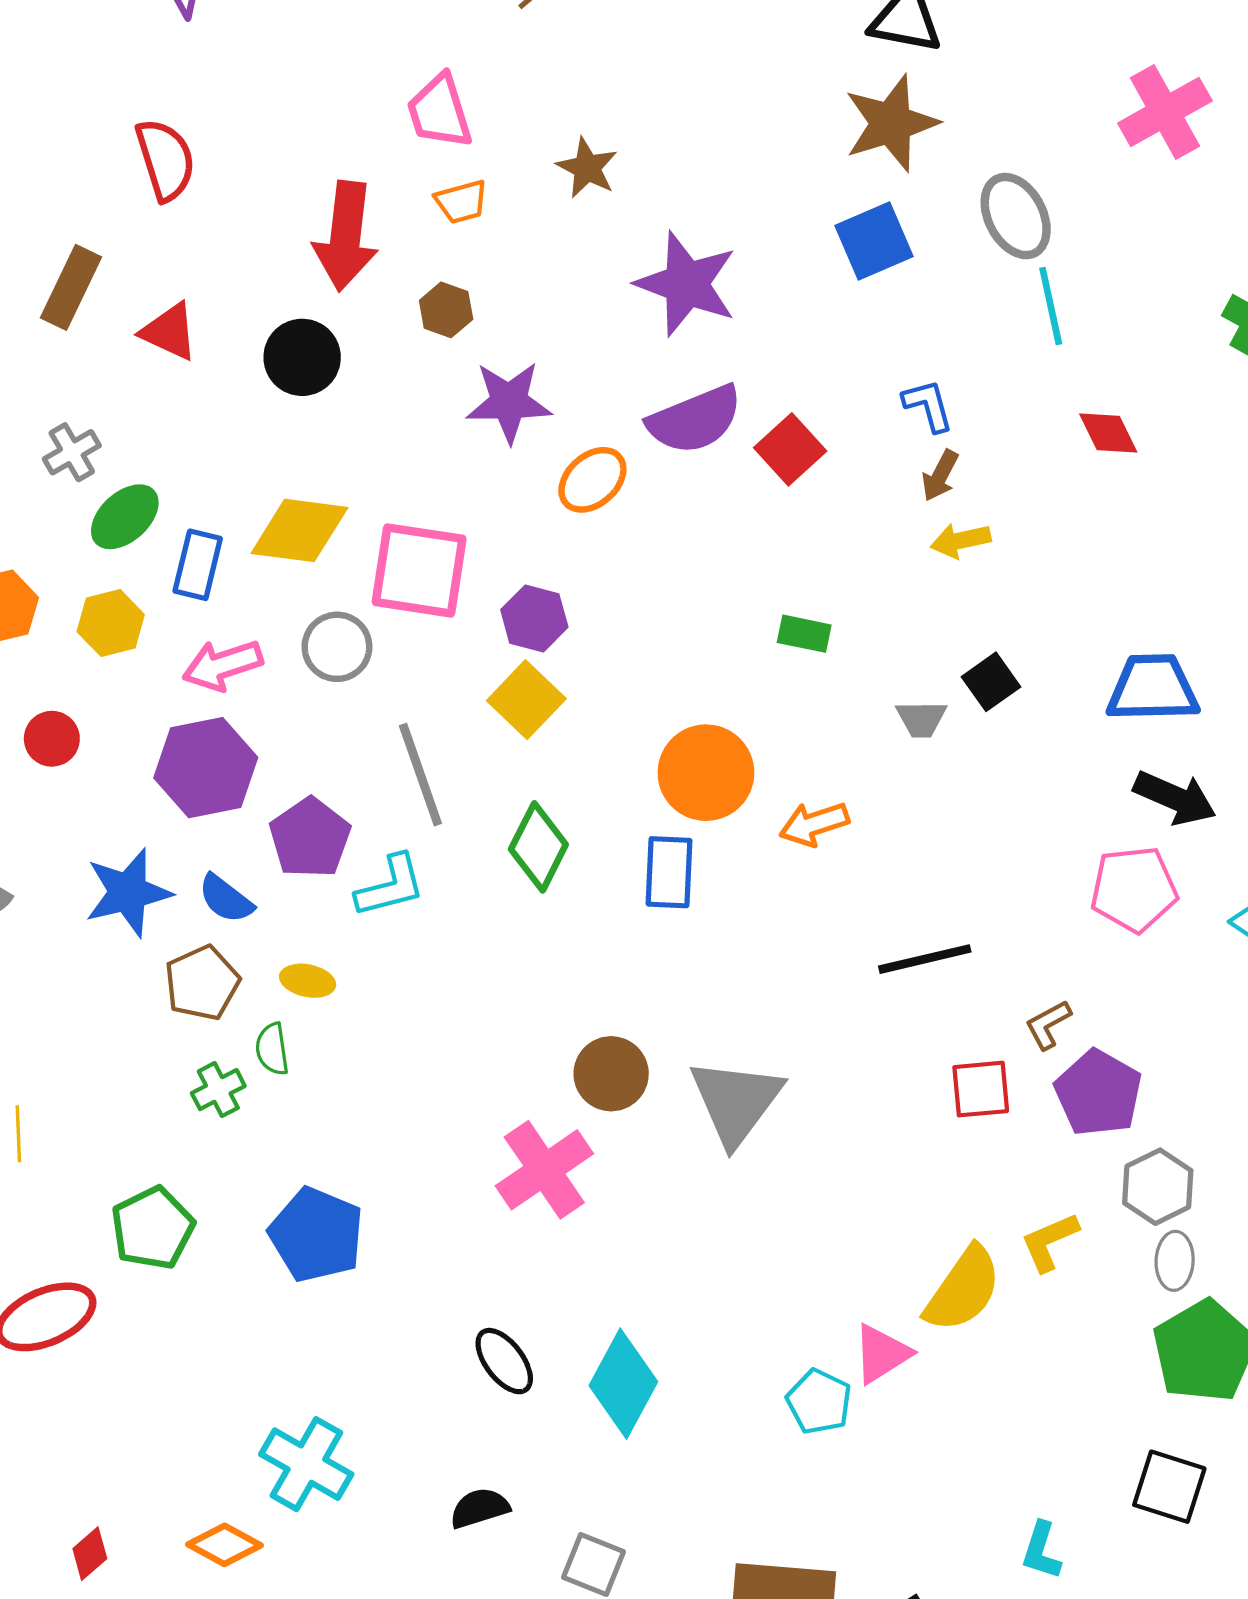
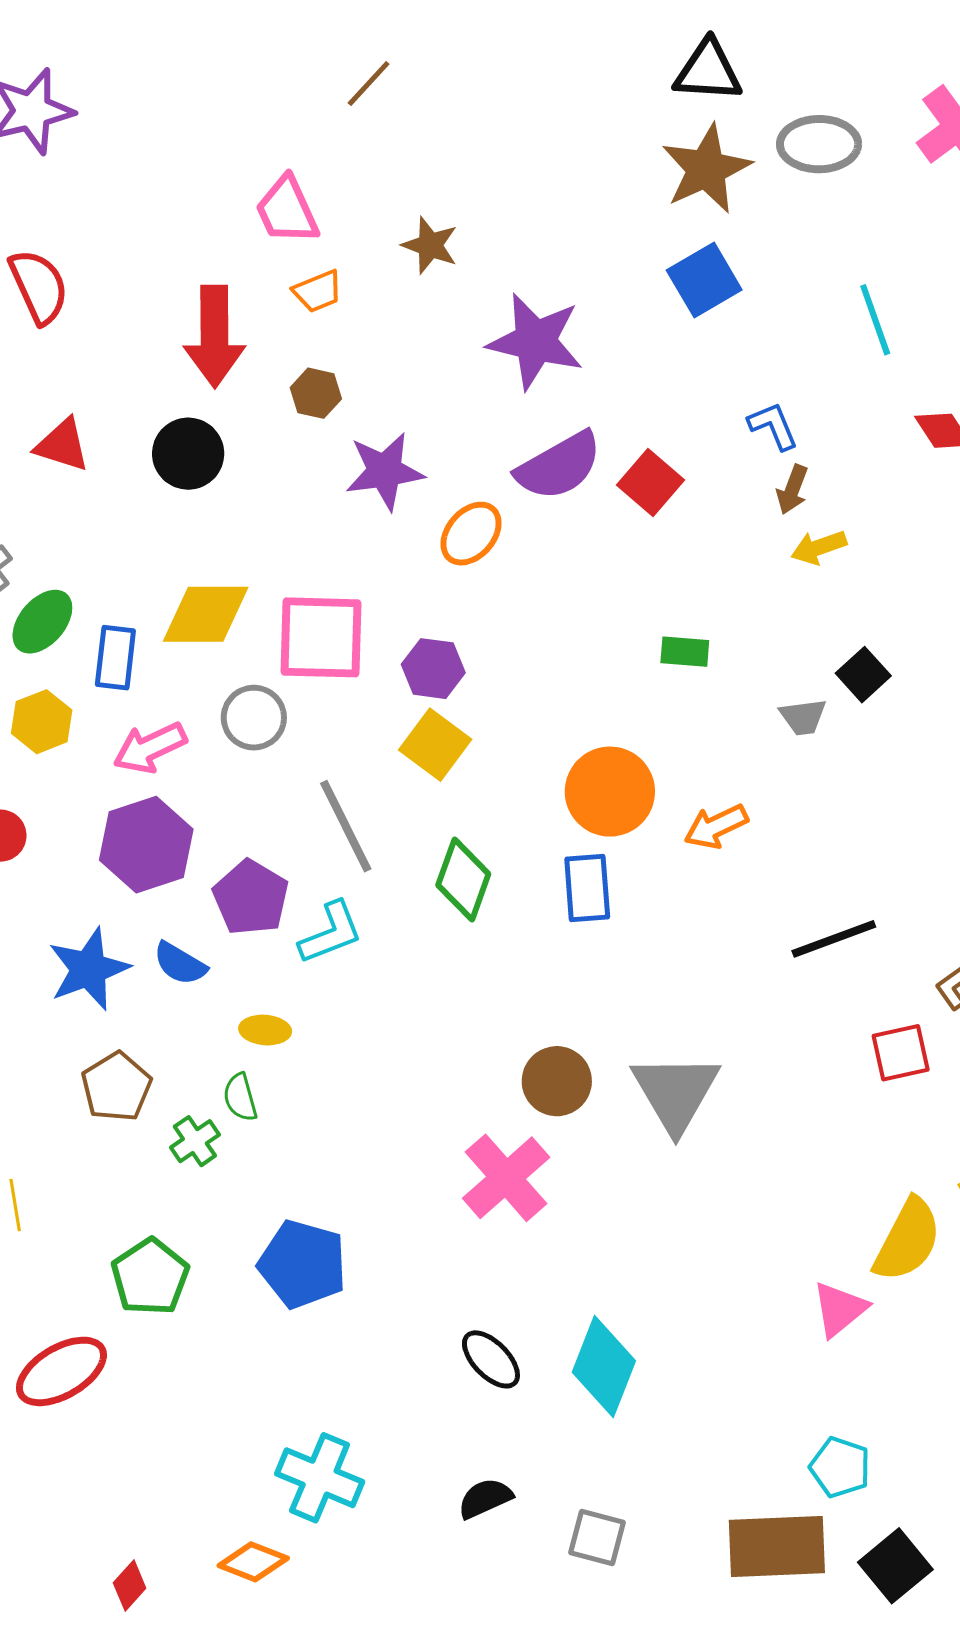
gray ellipse: (1016, 216) -> (819, 144), moved, turned -56
brown pentagon: (202, 983) -> (116, 1087), moved
cyan pentagon: (819, 1402) -> (840, 1467), moved

